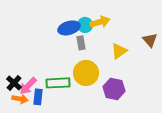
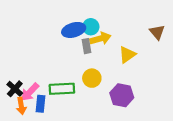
yellow arrow: (100, 22) -> (100, 39), moved
brown triangle: (150, 40) -> (157, 32), moved
yellow circle: (86, 73) -> (92, 78), size x0.7
orange arrow: (20, 99) -> (21, 106), turned 70

